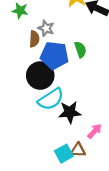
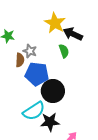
green semicircle: (80, 50) -> (64, 51), moved
black circle: (40, 76) -> (53, 91), moved

